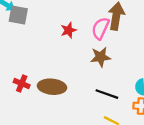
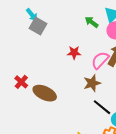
brown star: (101, 57) -> (92, 83), turned -30
black line: (107, 94) -> (102, 107), moved

